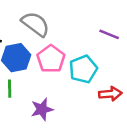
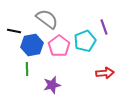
purple line: (109, 34) -> (104, 27), turned 49
cyan pentagon: (83, 69) -> (85, 41), moved

